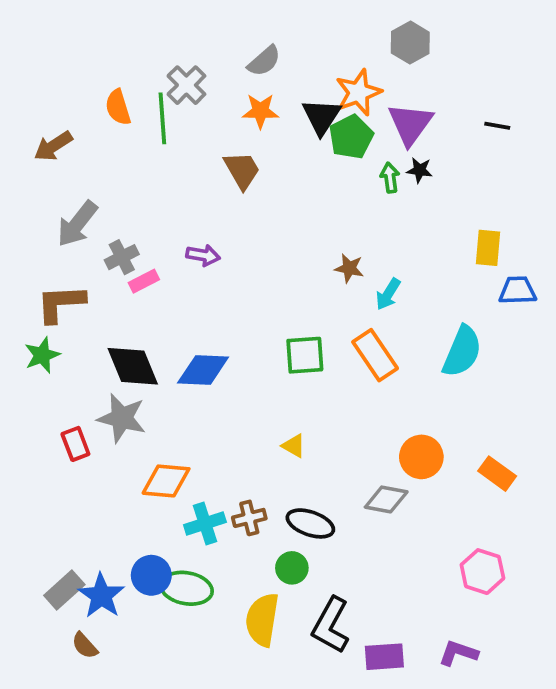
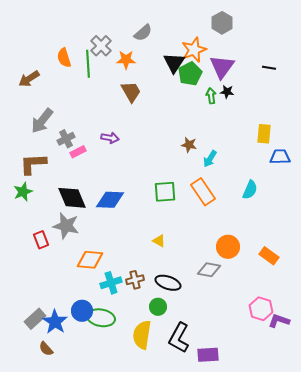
orange star: (260, 111) -> (126, 60), moved
cyan semicircle: (462, 351) -> (250, 190), size x0.7
purple L-shape: (458, 653) -> (279, 321), moved

